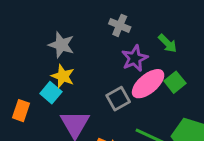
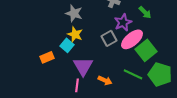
green square: (175, 82) -> (146, 50), moved, size x1.5
gray square: (118, 99) -> (109, 38), moved
orange rectangle: (21, 111) -> (47, 57), turned 48

